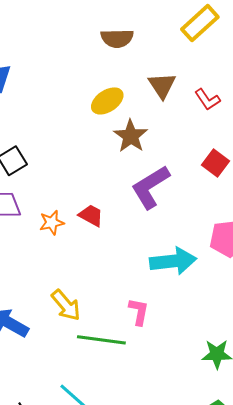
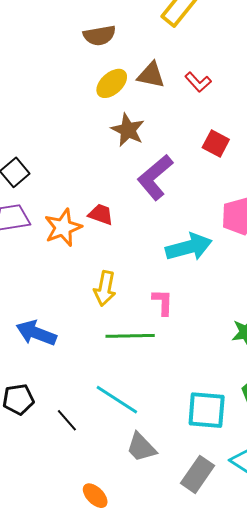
brown triangle: (162, 85) -> (151, 75), turned -36
yellow ellipse: (107, 101) -> (112, 83), moved
orange star: (52, 223) -> (63, 228), size x1.5
yellow arrow: (66, 305) -> (105, 288), moved, turned 60

